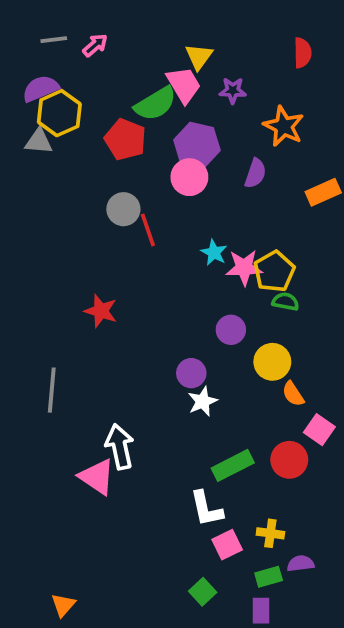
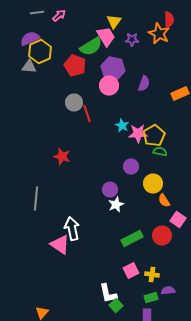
orange star: (284, 126) -> (159, 34), moved
white L-shape: (206, 509) -> (108, 294), moved
pink square: (227, 545) -> (131, 270), moved

